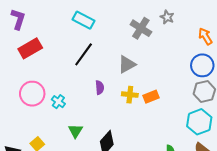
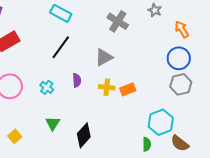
gray star: (167, 17) -> (155, 10), moved
cyan cross: (58, 102) -> (47, 87), moved
cyan hexagon: (199, 122) -> (161, 122), moved

